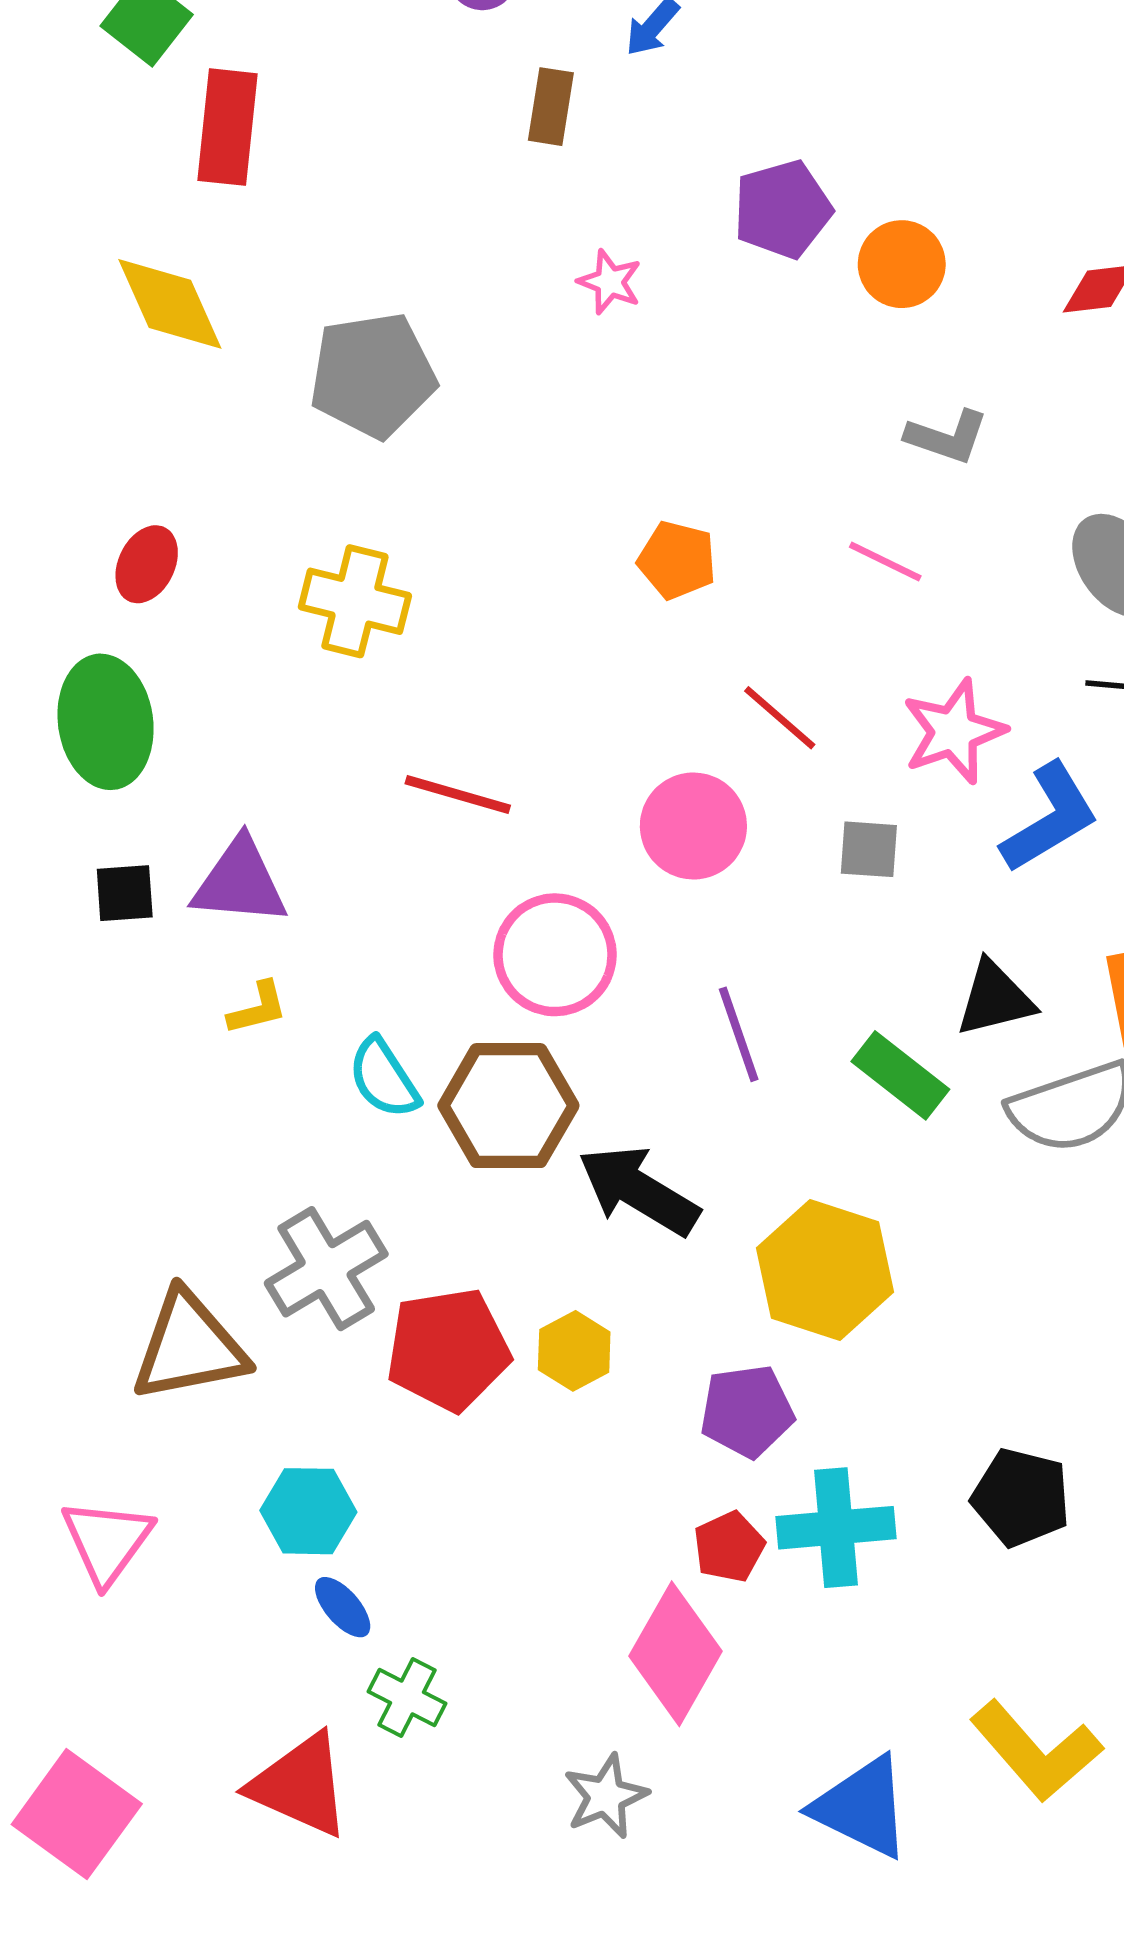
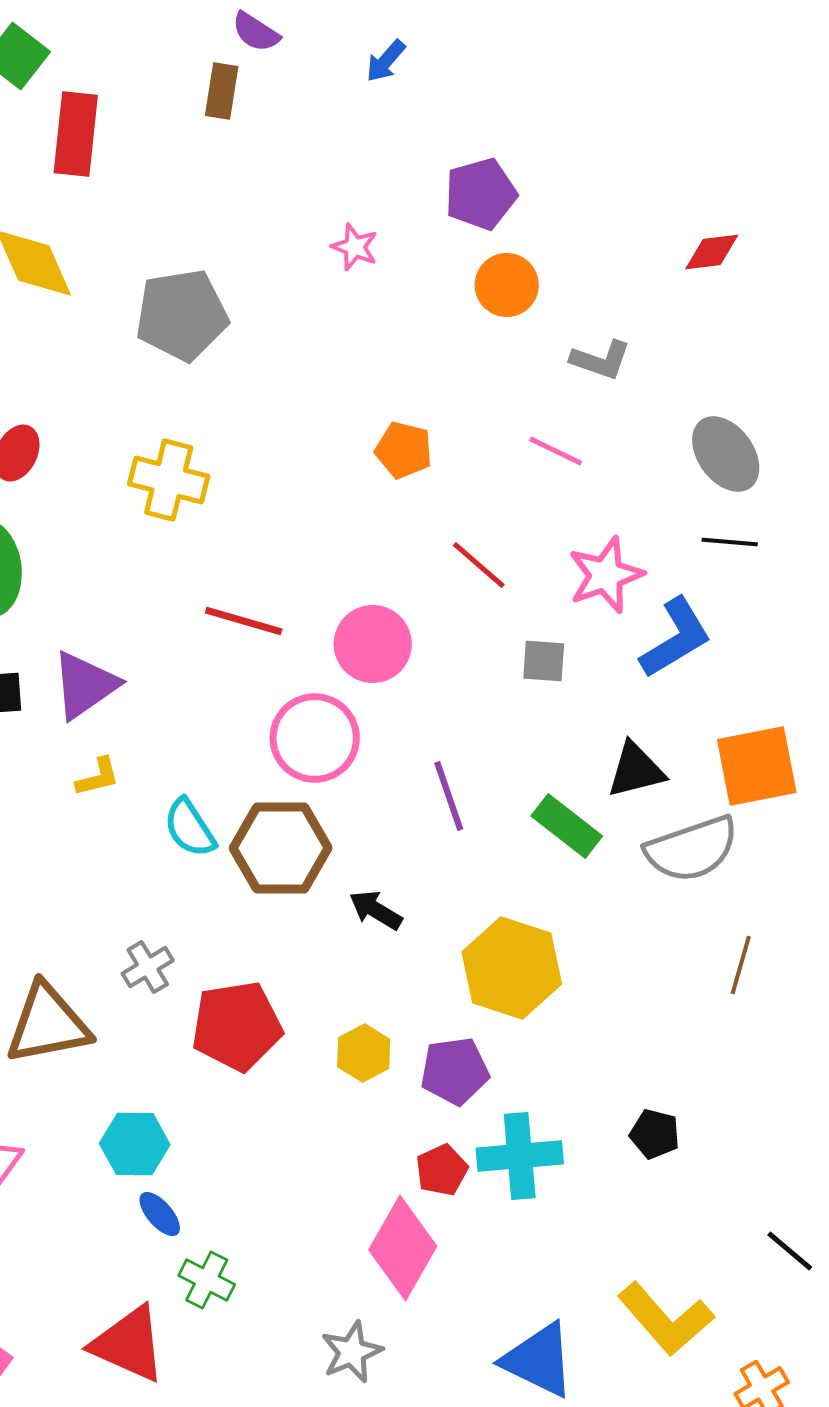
brown rectangle: (551, 107) -> (222, 91), moved
orange circle: (902, 264) -> (507, 285), moved
pink circle: (693, 826) -> (373, 644), moved
purple triangle: (240, 882) -> (85, 685), turned -40
black arrow: (639, 1191) -> (376, 910), size x0.6
gray cross: (326, 1269) -> (148, 967), size x0.6
yellow hexagon: (574, 1351) -> (364, 1053), moved
black pentagon: (1021, 1497) -> (655, 1134), size x0.7

